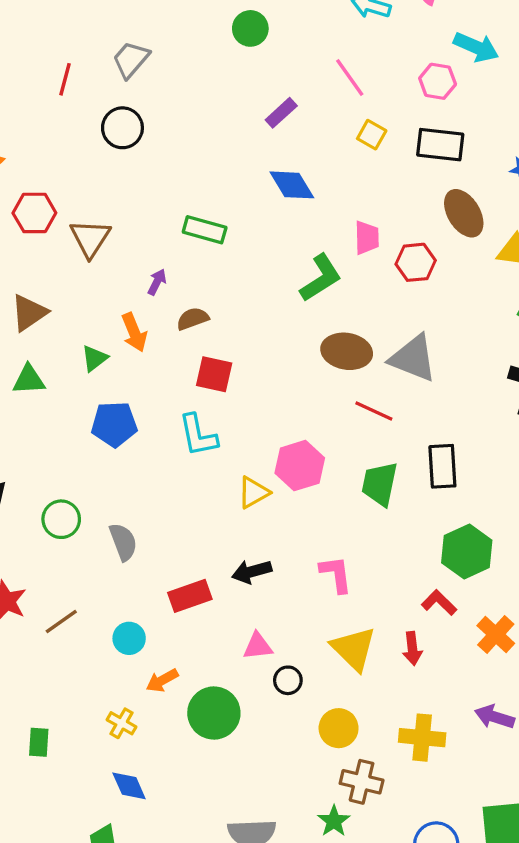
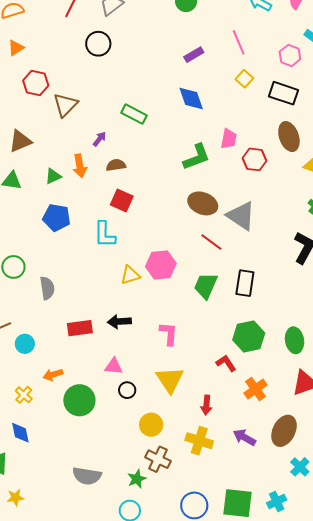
cyan circle: (129, 638) -> (25, 344), moved
red arrow: (412, 648) -> (206, 405), moved

